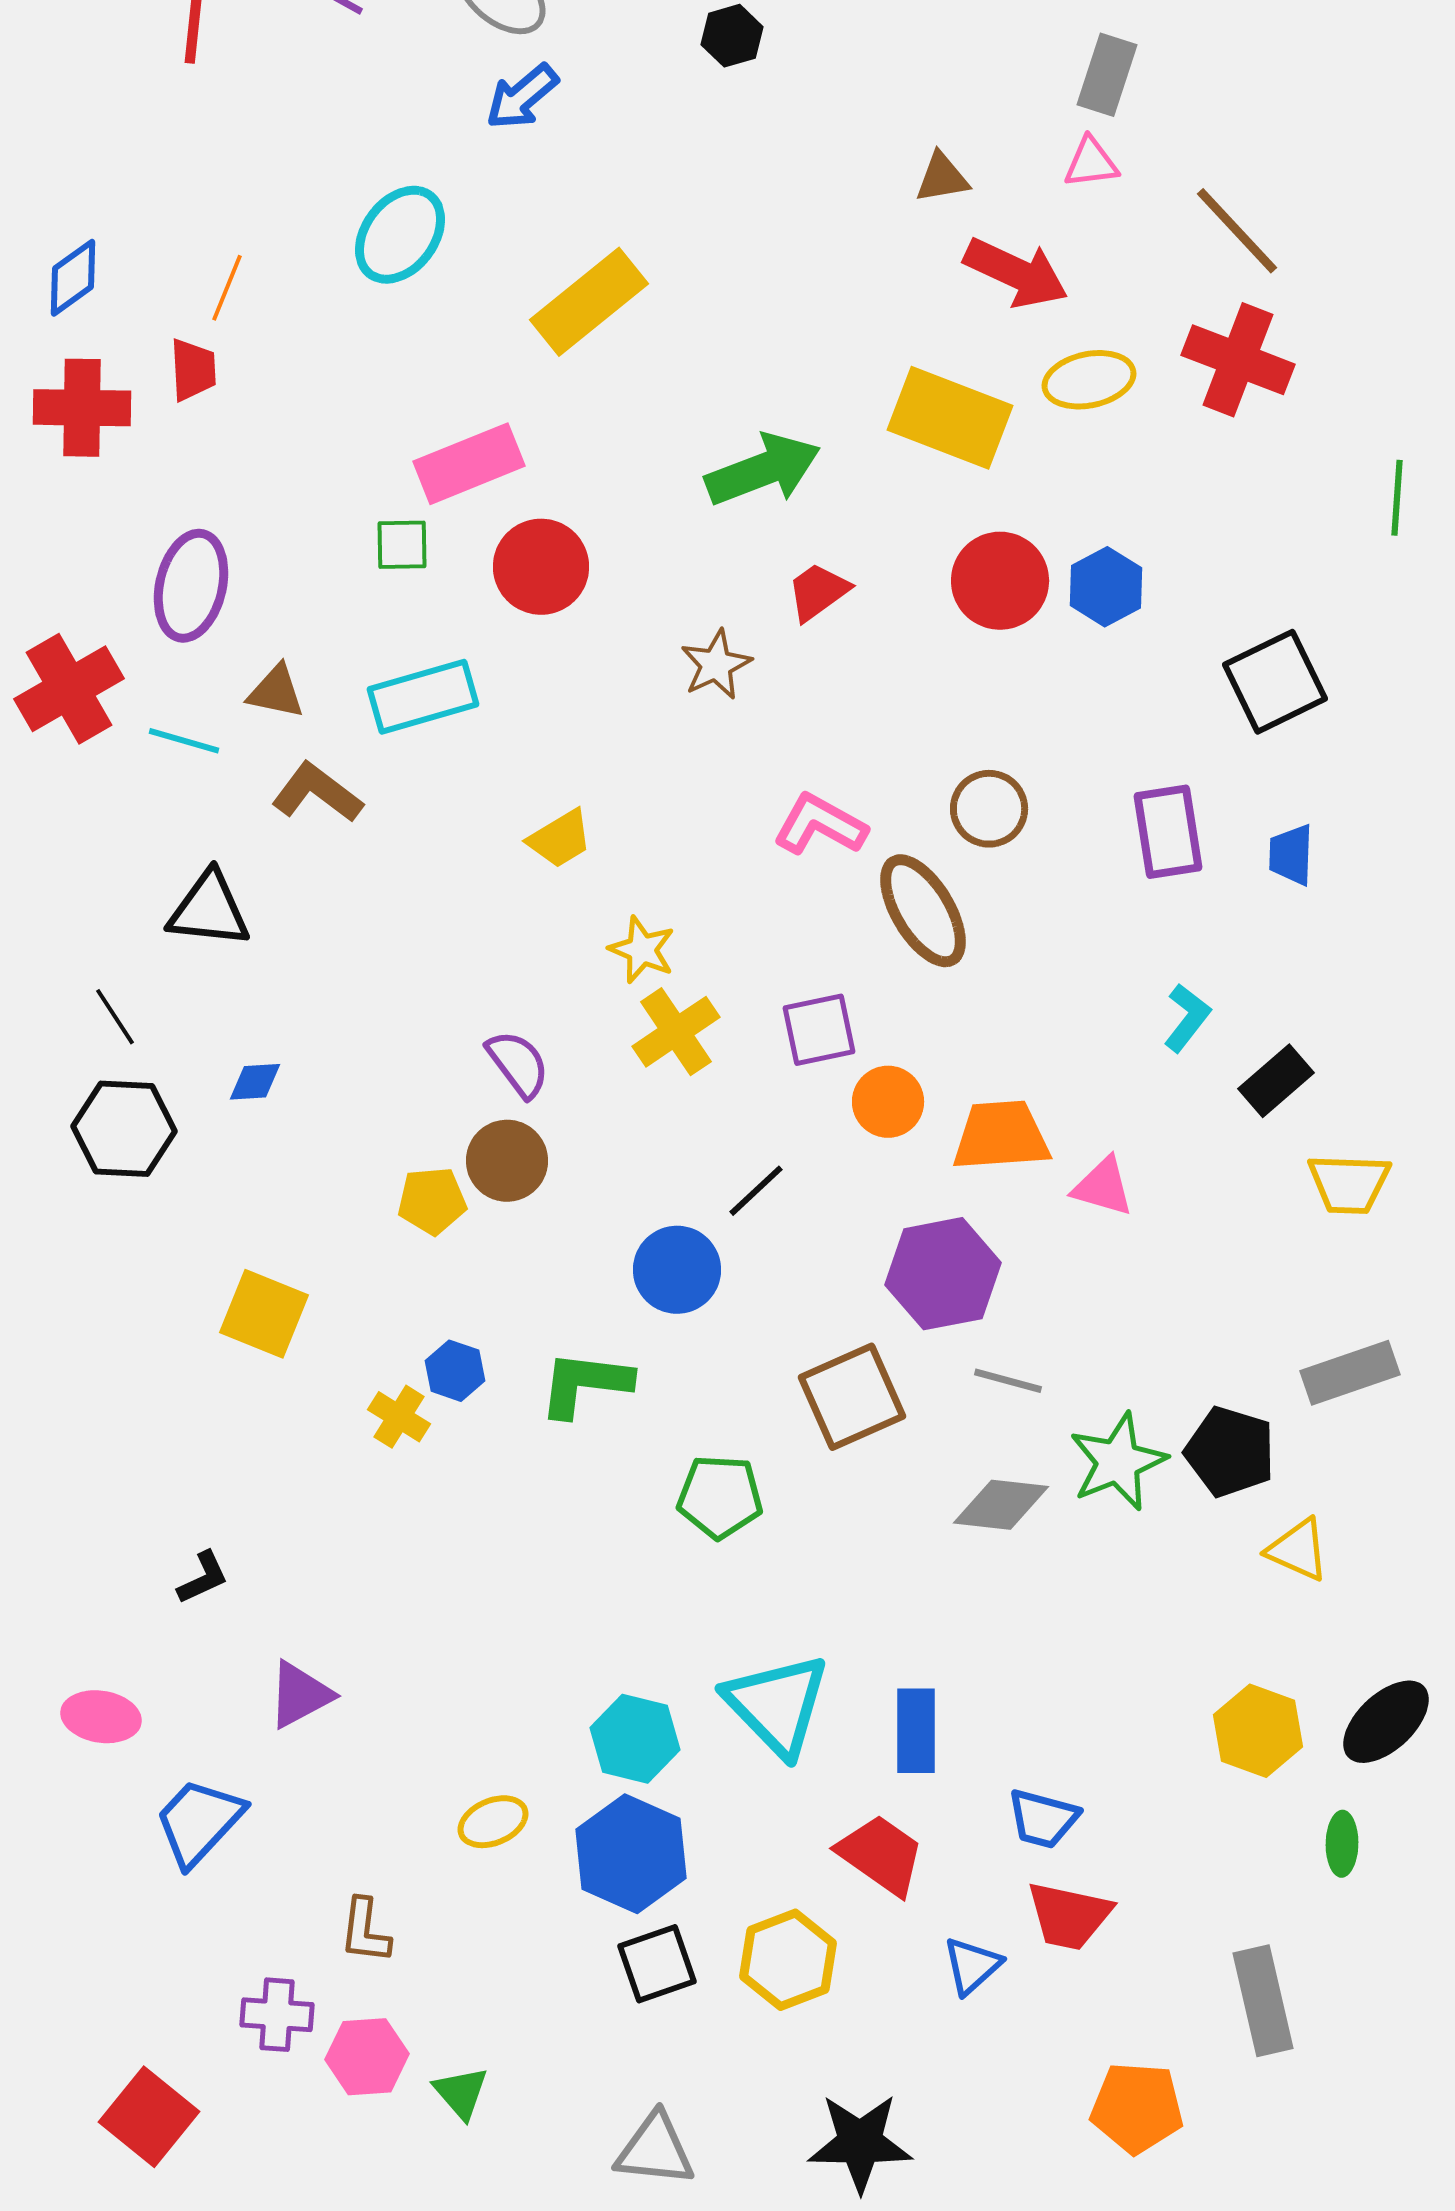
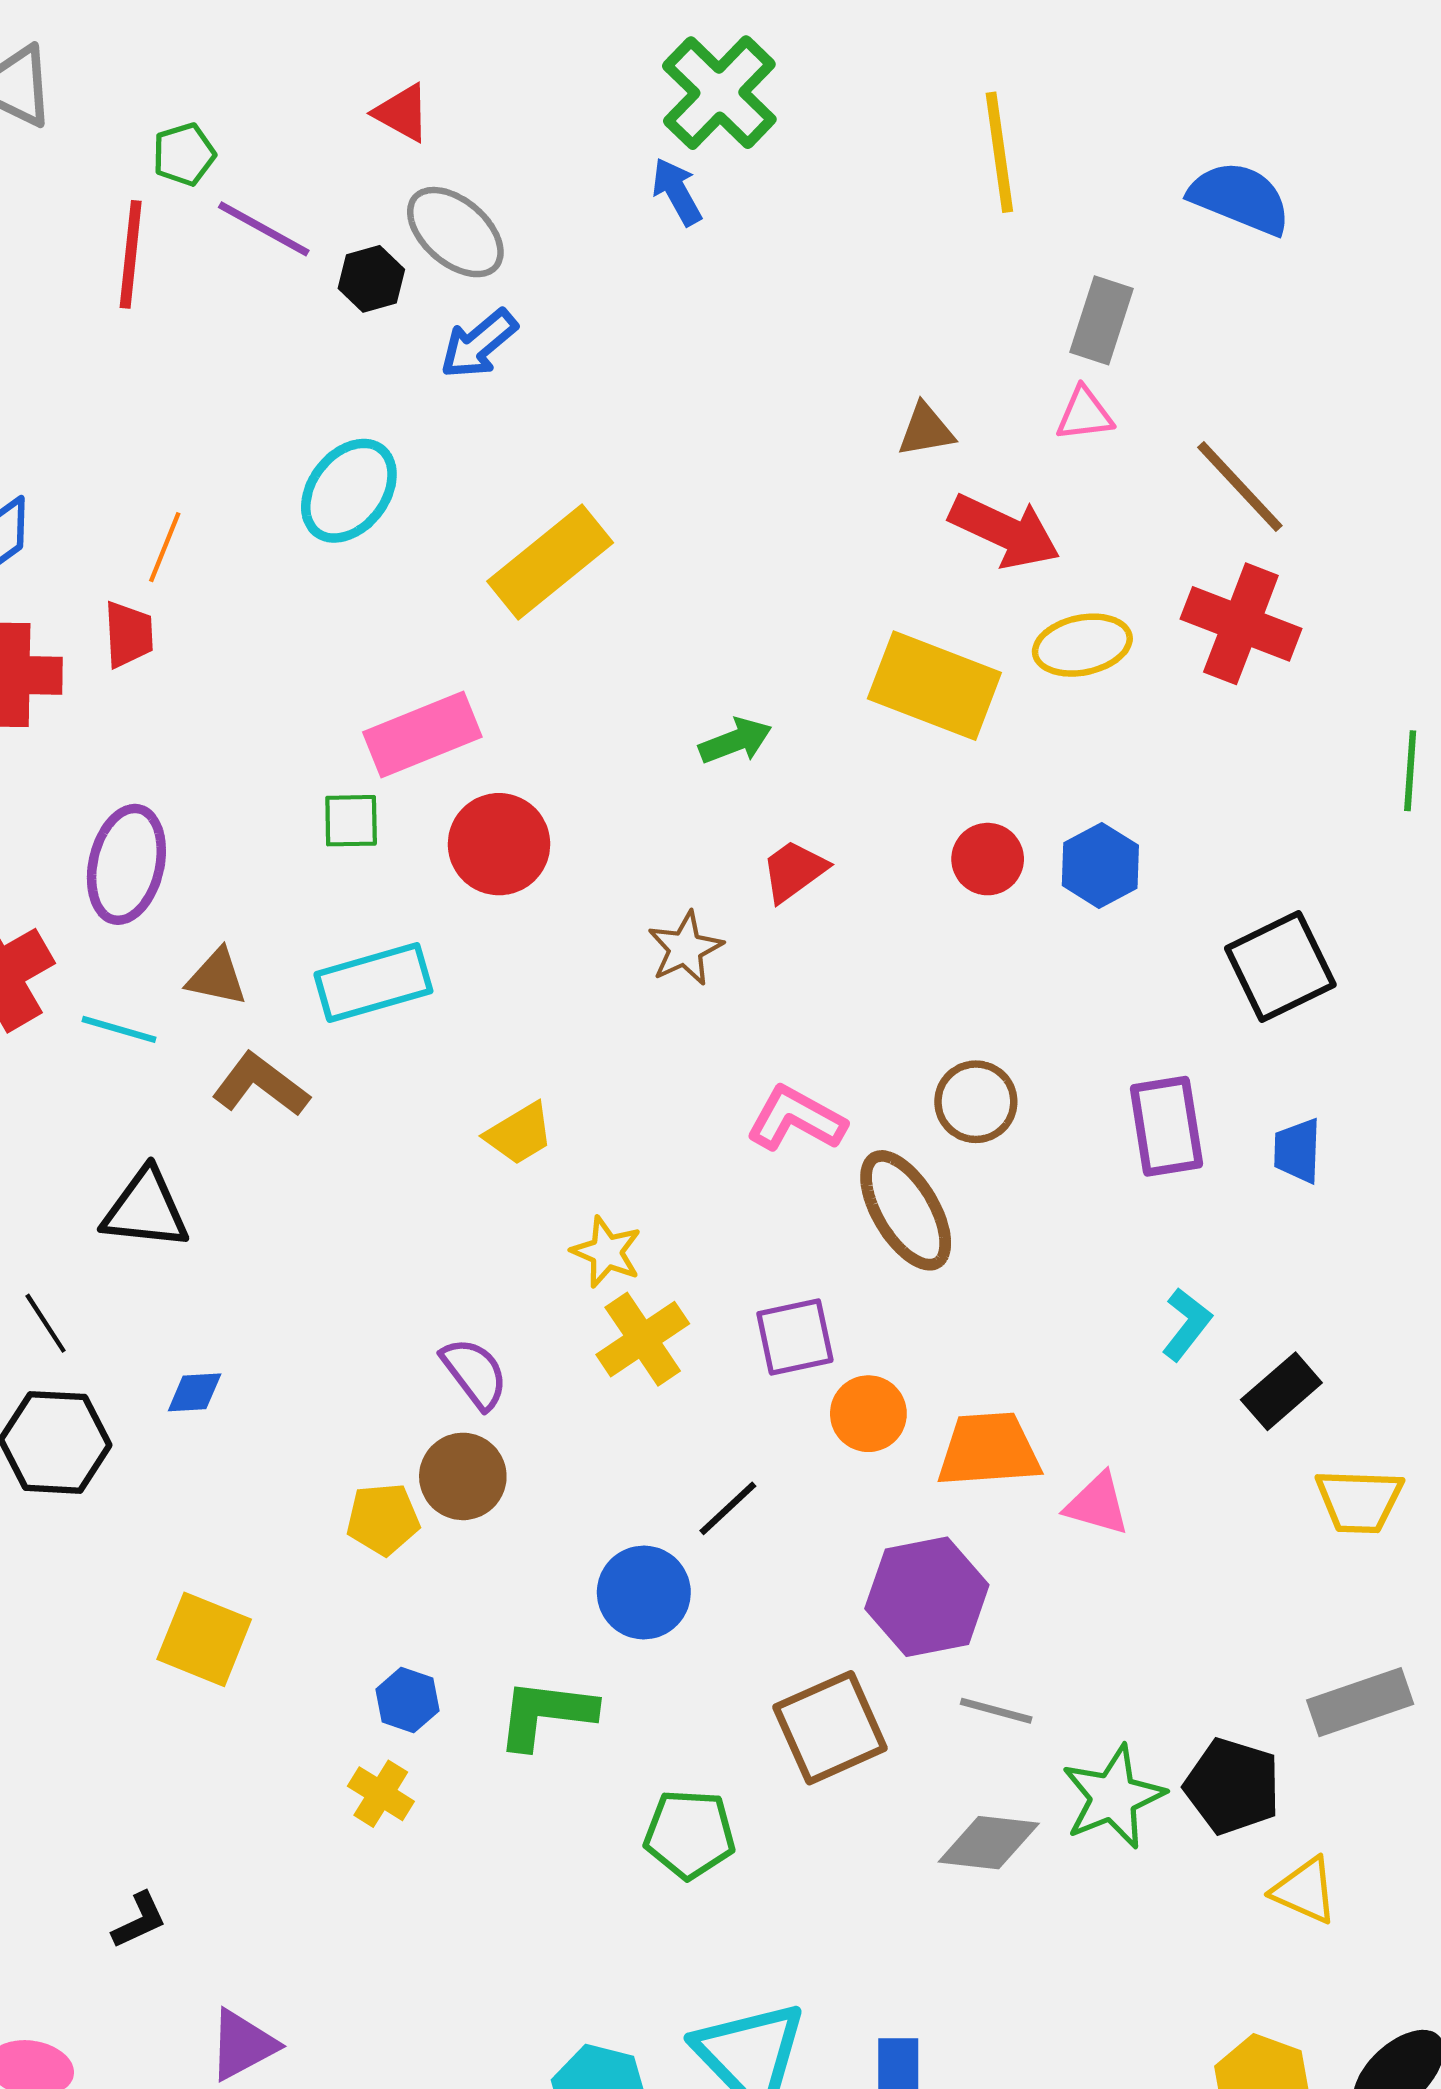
black hexagon: (732, 36) -> (371, 279), moved
green arrow: (763, 470) -> (735, 741), size x0.6
red circle: (1000, 581) -> (988, 859), size x0.7
yellow cross: (399, 1417) -> (381, 1794), moved

